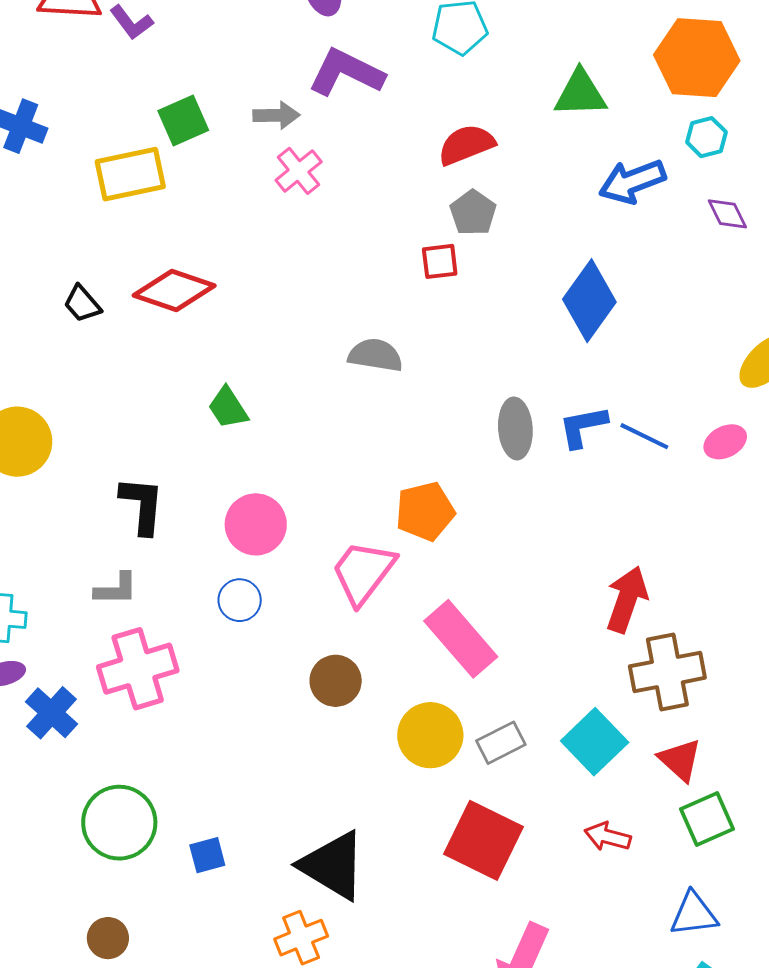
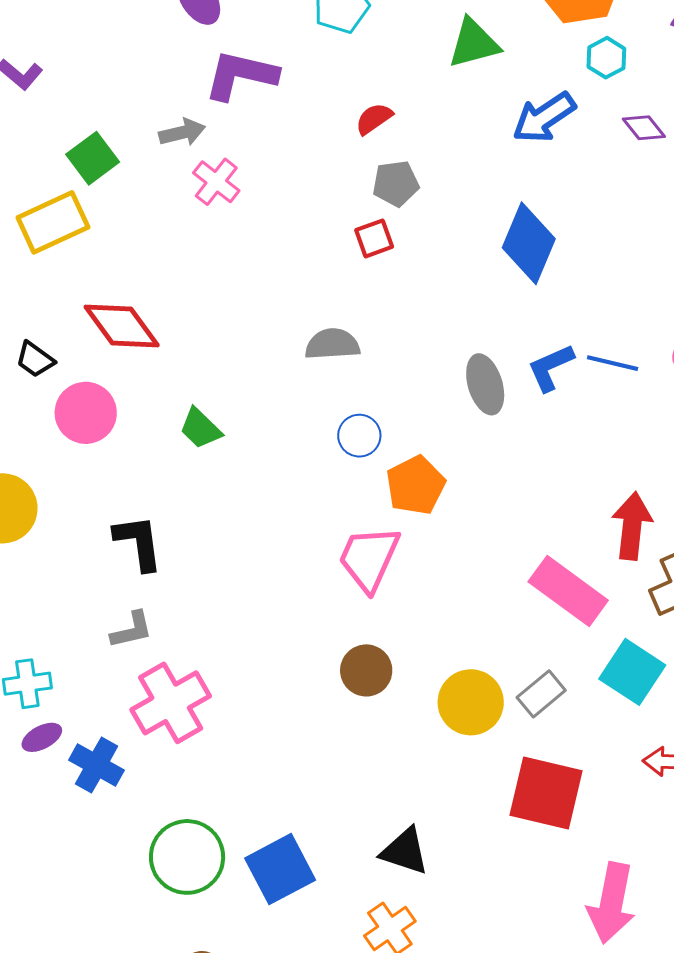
red semicircle: (466, 145) -> (374, 119), size x0.7
gray pentagon: (473, 213) -> (396, 184), turned -30
red diamond: (174, 290) -> (122, 326), turned 48
pink circle: (256, 524) -> (86, 413), moved
blue circle: (240, 600) -> (359, 436), moved
pink rectangle: (461, 639) -> (568, 591), moved
blue square: (207, 855) -> (280, 869), size x1.8
black triangle: (333, 866) -> (405, 851), size x0.7

